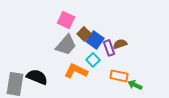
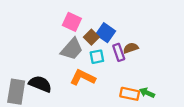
blue square: (95, 40) -> (106, 33), moved
cyan square: (93, 60) -> (97, 57), moved, turned 32
orange rectangle: (119, 76) -> (130, 94), moved

